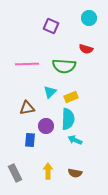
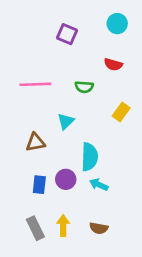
green semicircle: (64, 66) -> (84, 87), size x0.6
yellow rectangle: (71, 97) -> (121, 112), moved, turned -32
purple circle: (46, 126) -> (66, 179), moved
gray rectangle: (15, 173) -> (35, 228), moved

